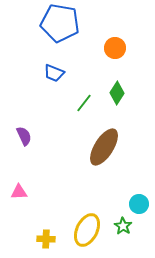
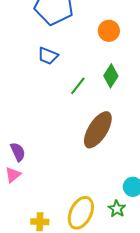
purple semicircle: (24, 136) -> (18, 152), moved
pink triangle: (19, 192) -> (13, 175), turned -36

